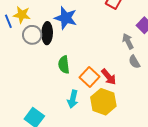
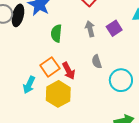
gray arrow: (128, 41) -> (90, 29), moved
green semicircle: (64, 65) -> (56, 33), moved

